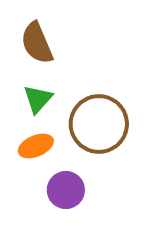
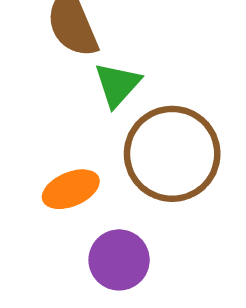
green triangle: (38, 99) -> (117, 85), moved

